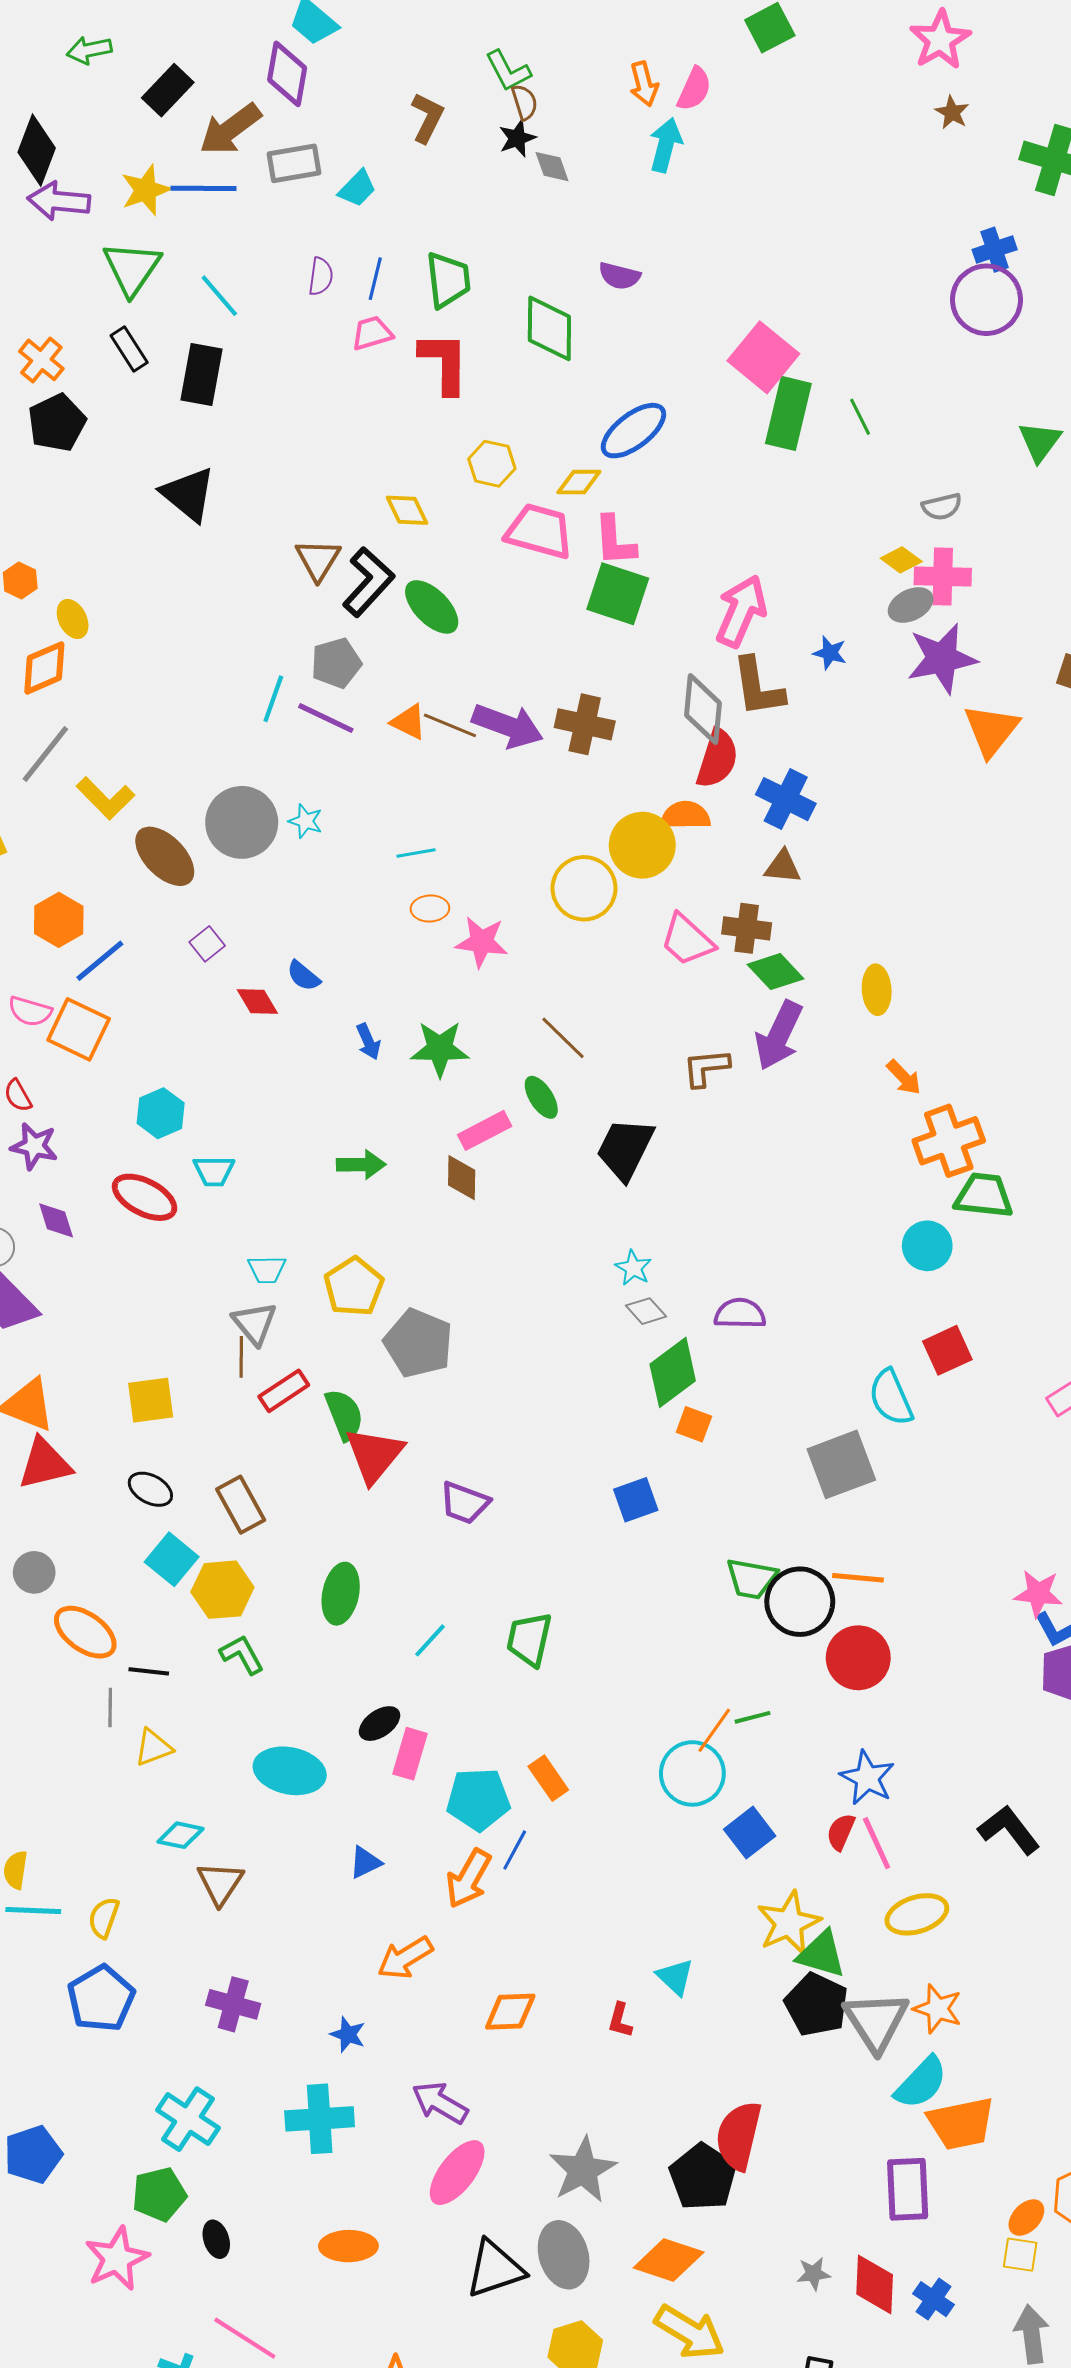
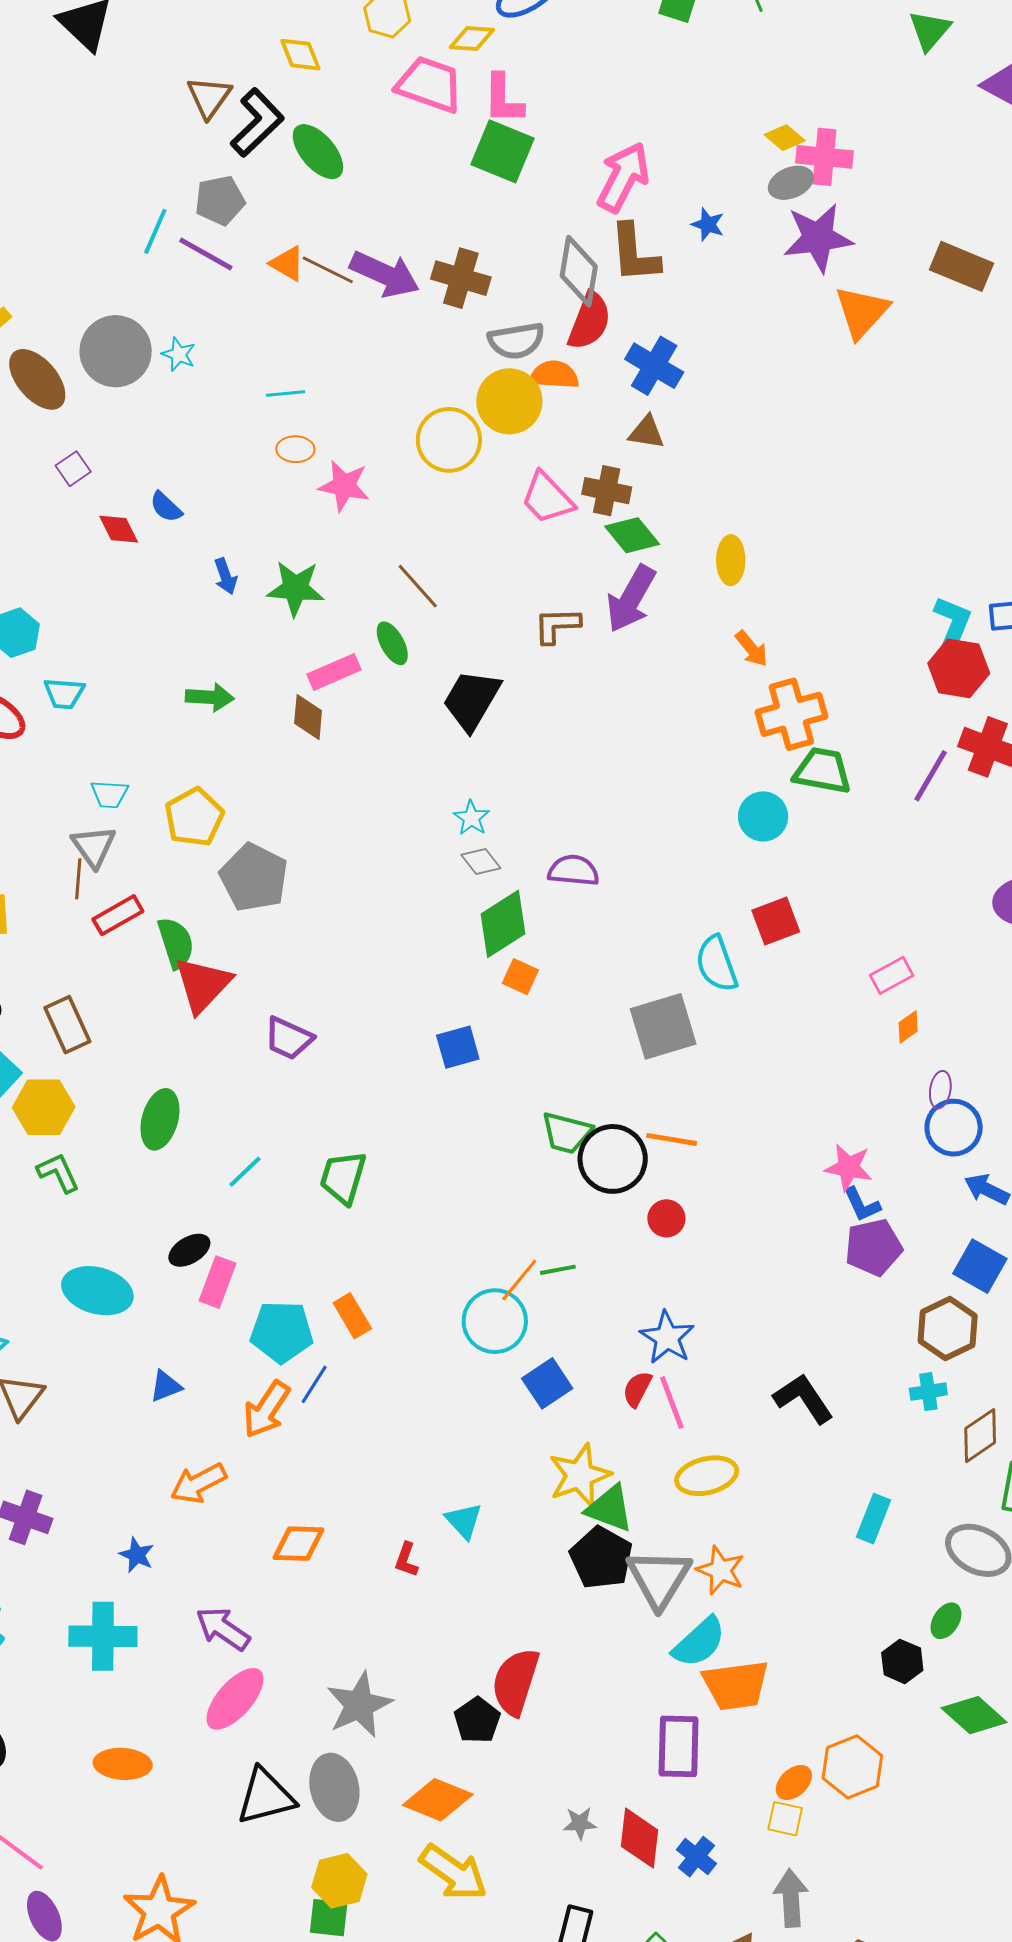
gray semicircle: (942, 507) -> (516, 341), moved, size x1.4
red circle: (858, 1658) -> (666, 1218), size x0.6
black pentagon: (703, 2177) -> (477, 1720), size x0.7

